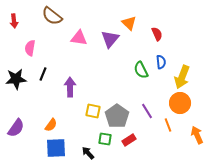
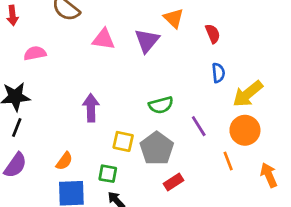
pink semicircle: (30, 48) -> (35, 53), turned 70
green semicircle: (141, 70) -> (161, 105), moved, turned -78
black line: (43, 74) -> (17, 127), moved
yellow arrow: (182, 77) -> (248, 94), turned 30
purple line: (147, 111) -> (199, 126), moved
green square: (105, 139) -> (108, 174), moved

